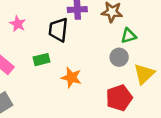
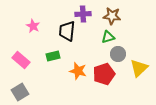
green triangle: (129, 36) -> (108, 37), moved
red pentagon: (119, 98) -> (104, 74), moved

